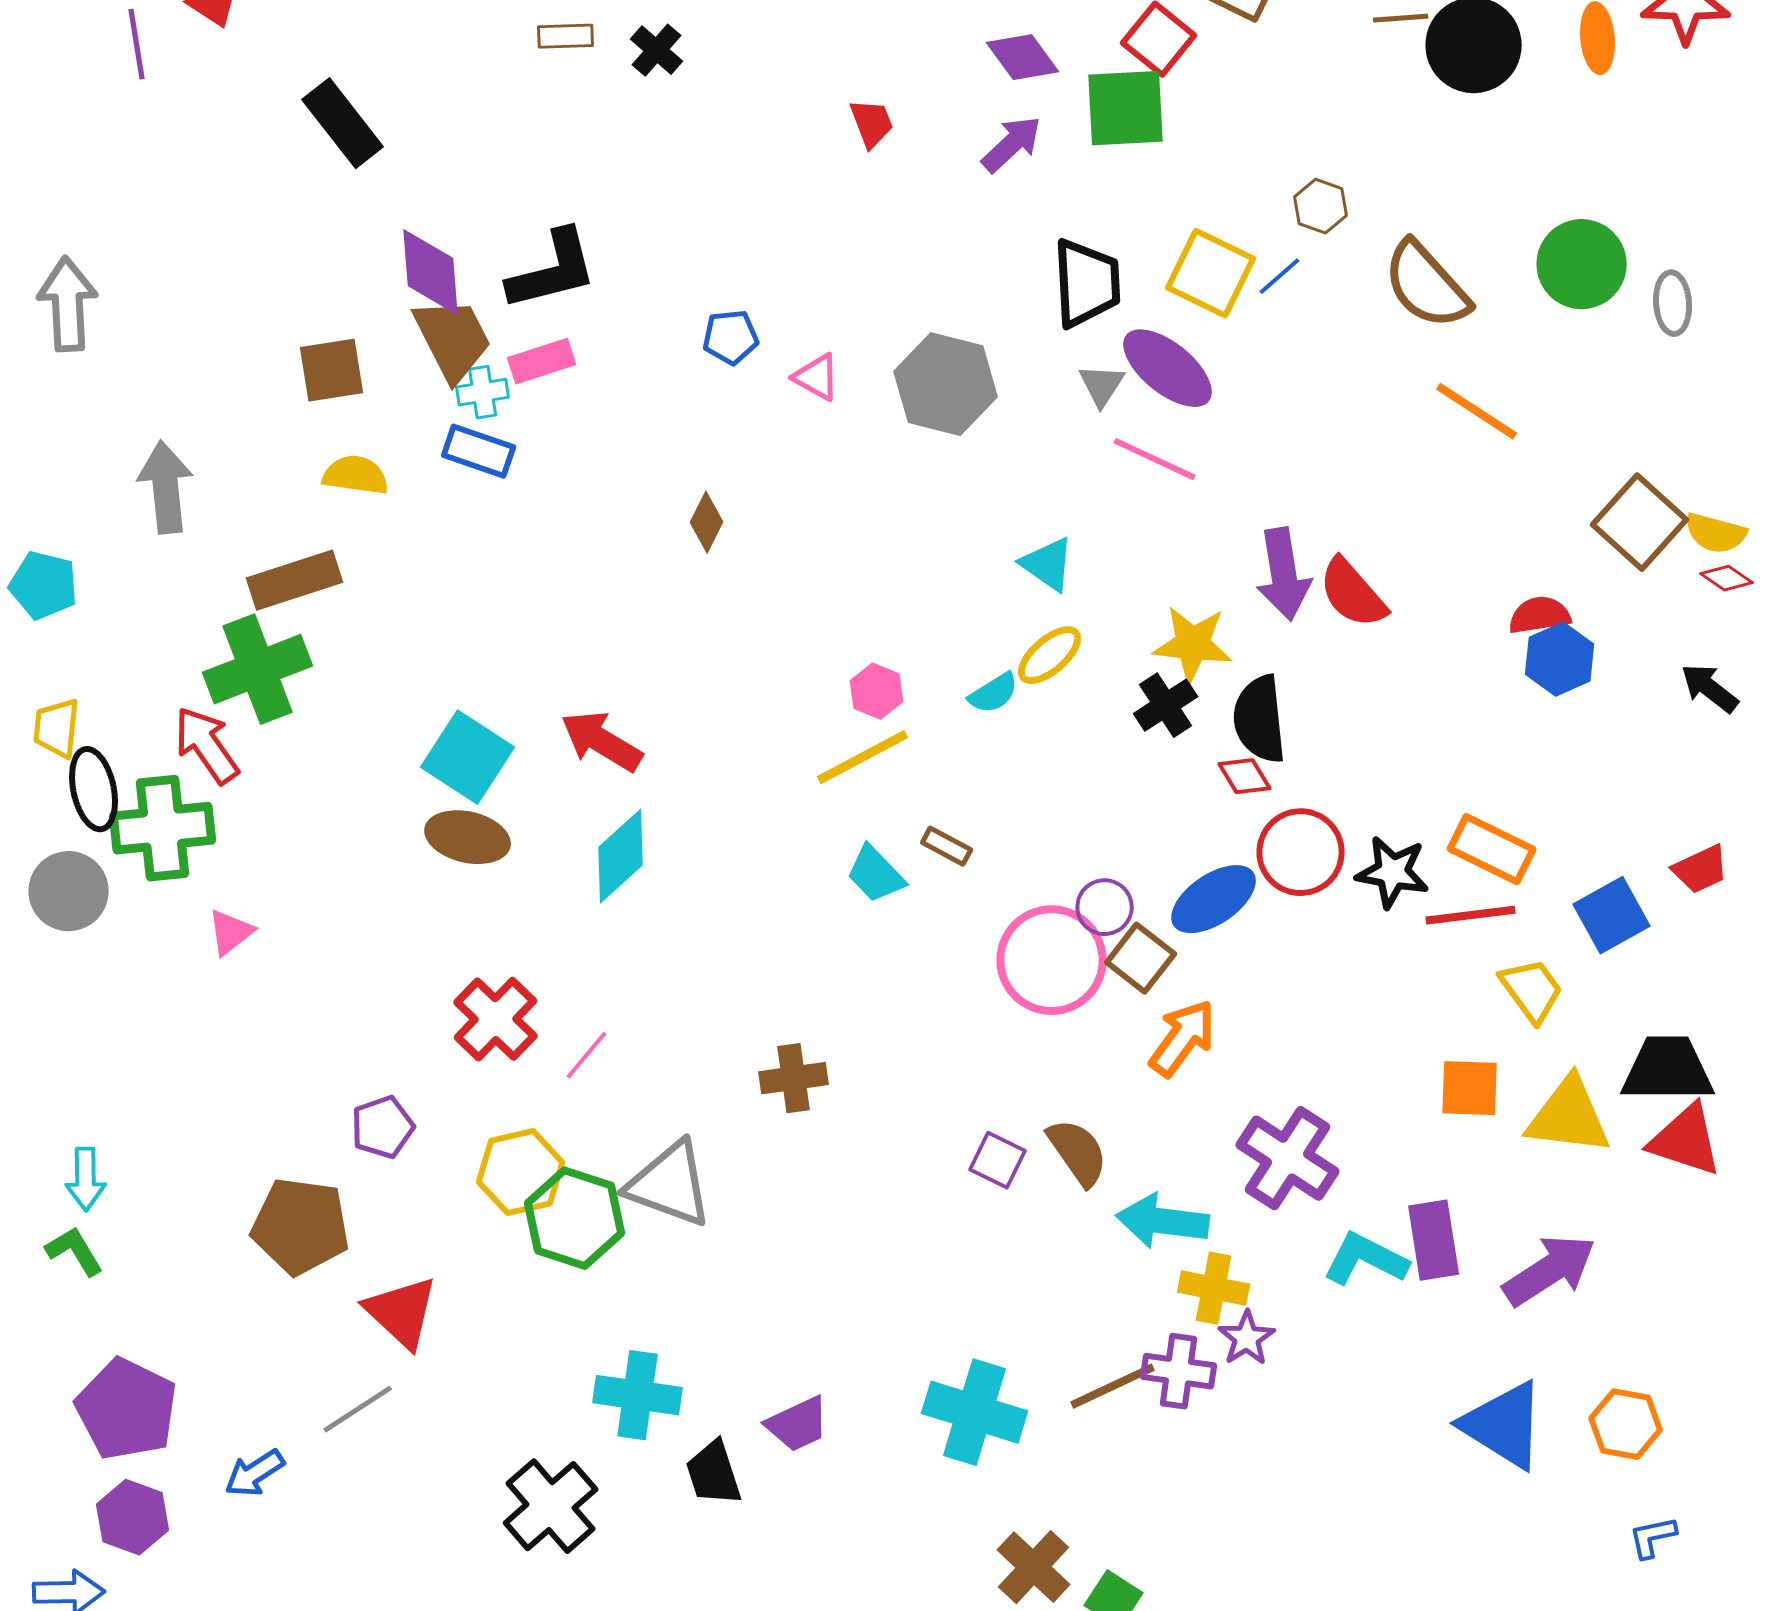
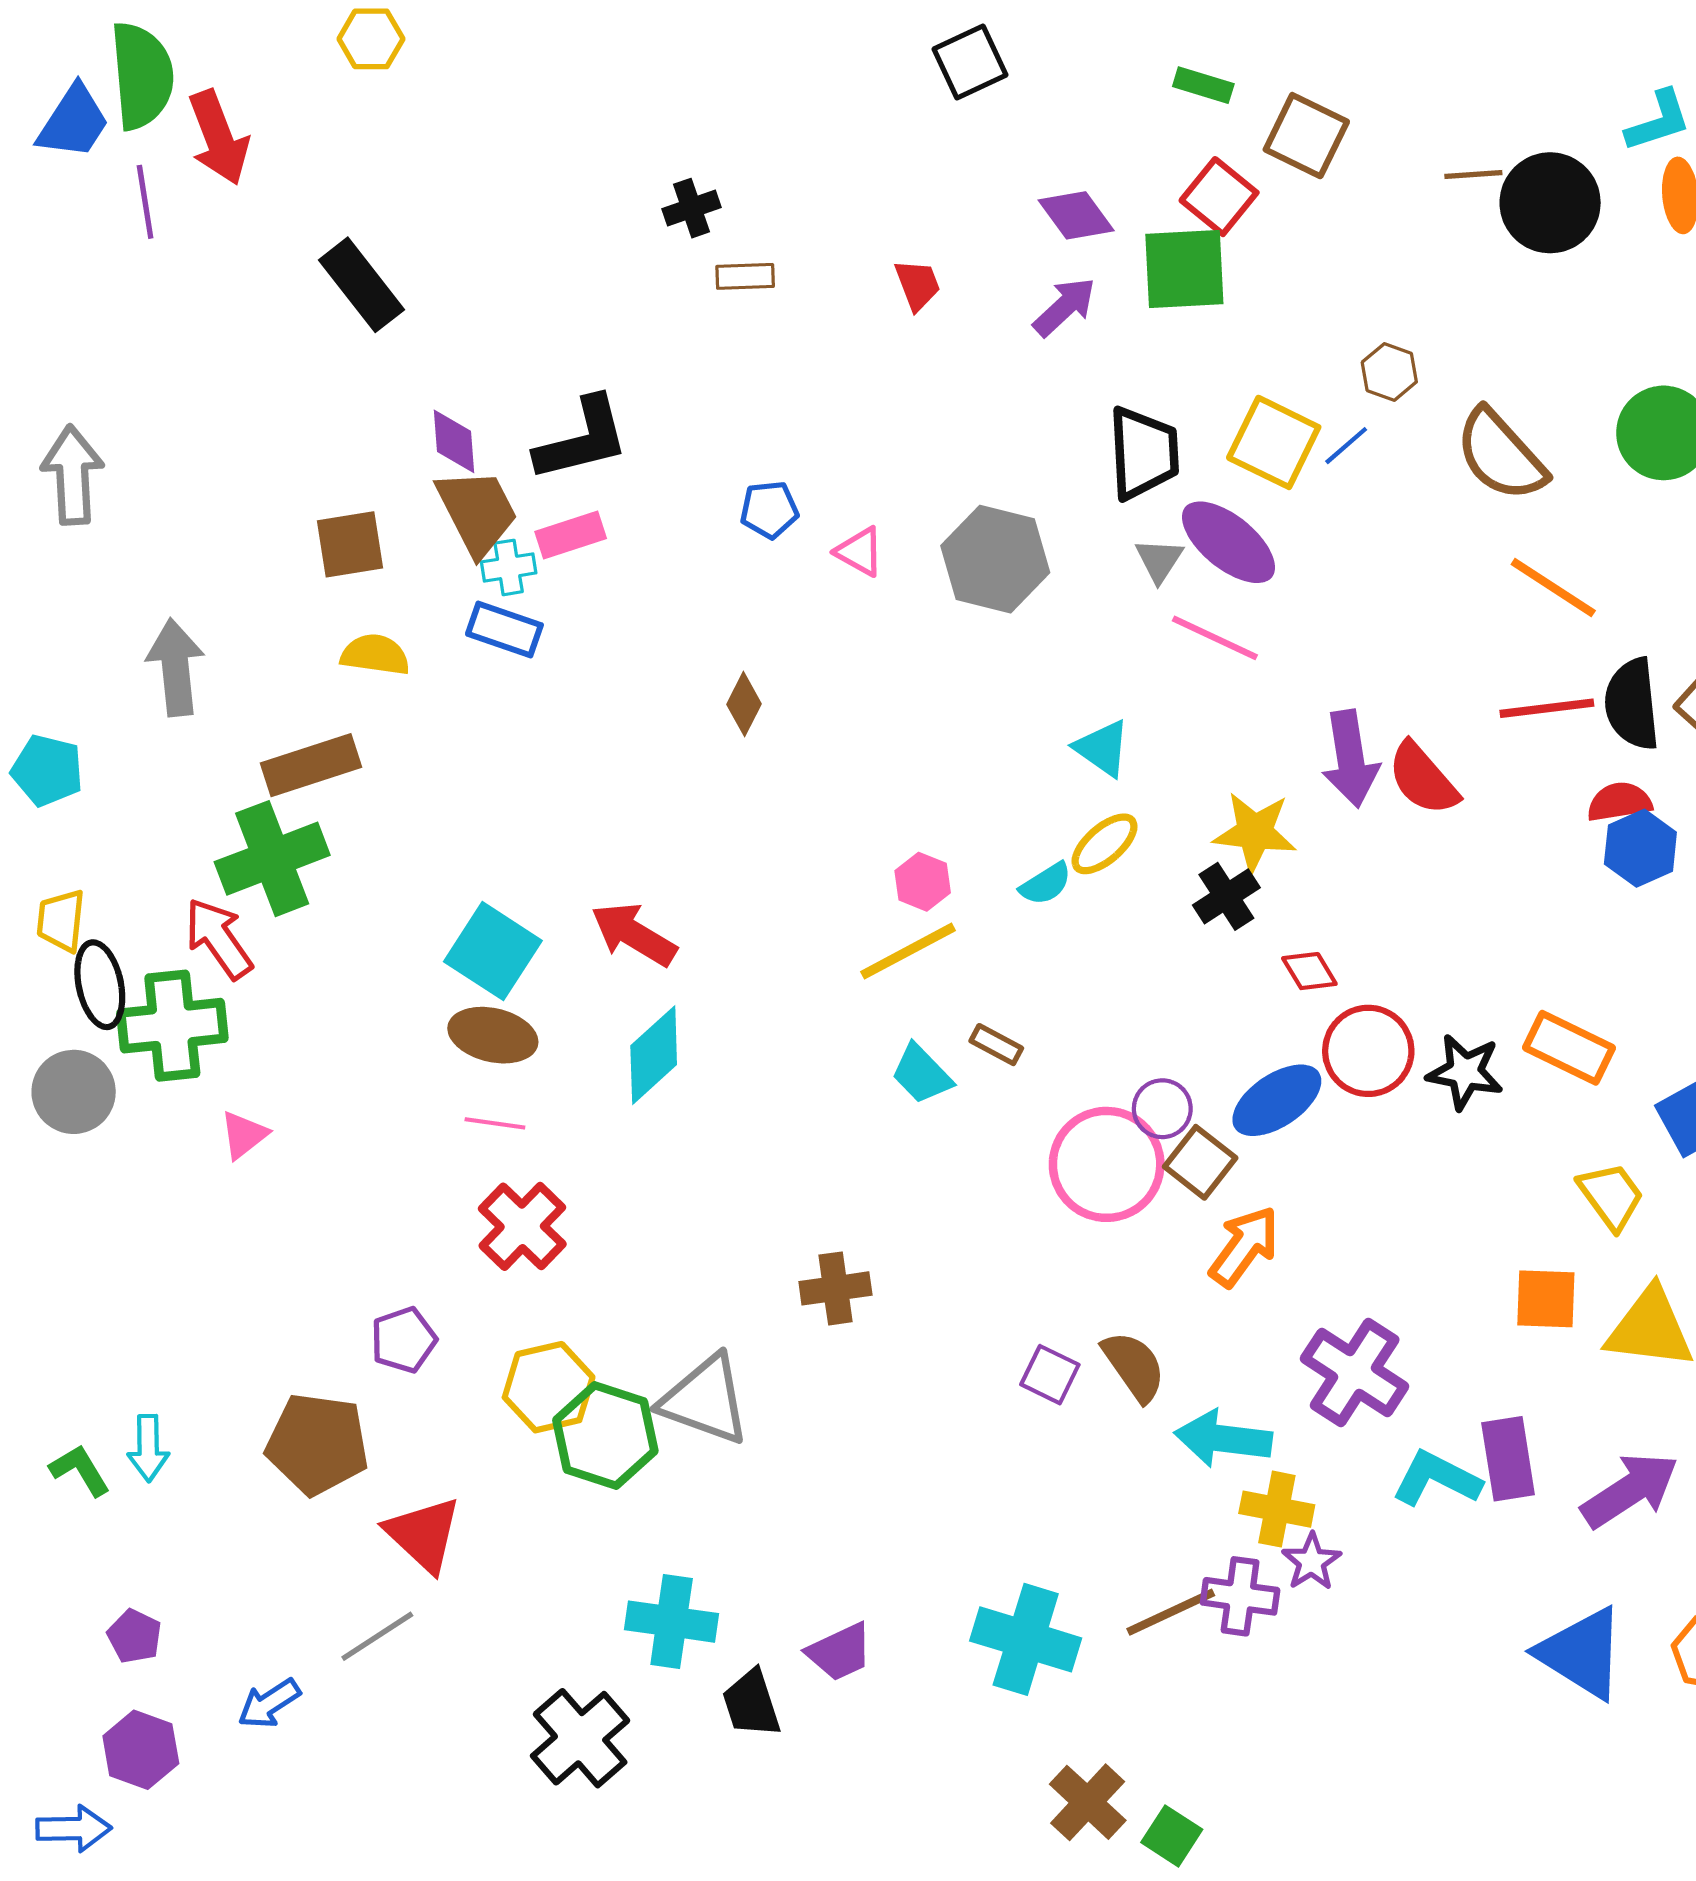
brown rectangle: (566, 36) -> (745, 276), moved
black cross: (657, 50) -> (691, 208), turned 30
purple diamond: (431, 272) -> (454, 441), size x0.7
black semicircle: (1260, 719) -> (1632, 704), moved
red line: (1471, 915) -> (1547, 708), moved
pink line: (587, 1055) -> (495, 1123), moved, turned 58
cyan arrow: (86, 1179) -> (148, 1448), moved
purple pentagon: (127, 1409) -> (135, 1636), size x0.5

